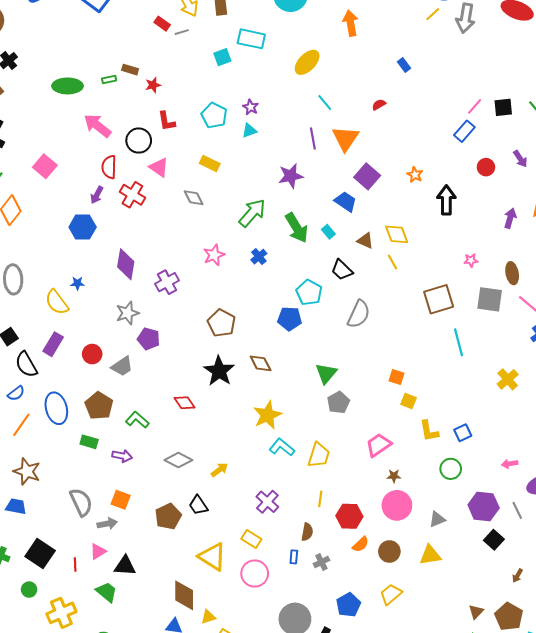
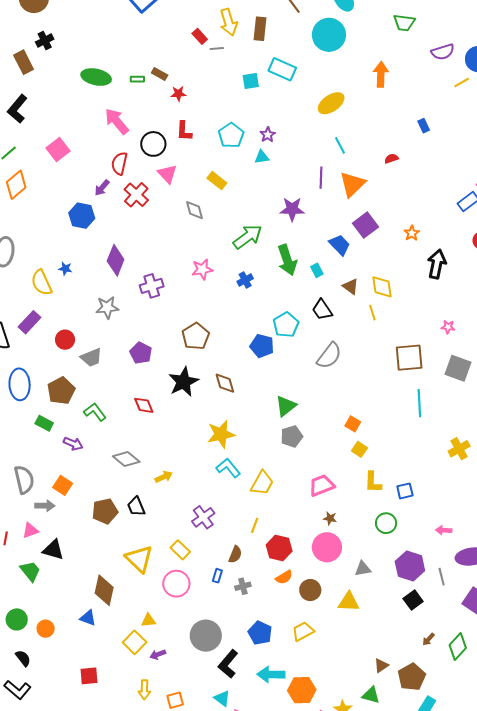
purple pentagon: (149, 339) -> (141, 353), moved
blue pentagon: (348, 605) -> (260, 633), turned -30
yellow triangle: (208, 617) -> (149, 620), moved

